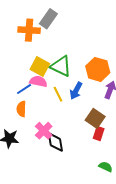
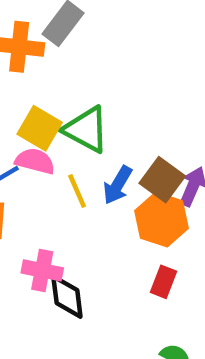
orange hexagon: (98, 69) -> (162, 219), moved
brown square: (95, 118) -> (162, 180), moved
pink cross: (44, 131) -> (42, 270), turned -36

